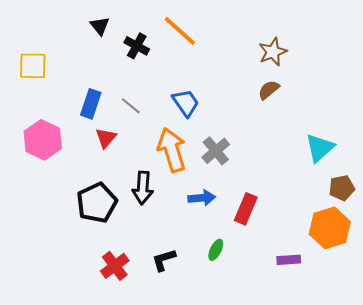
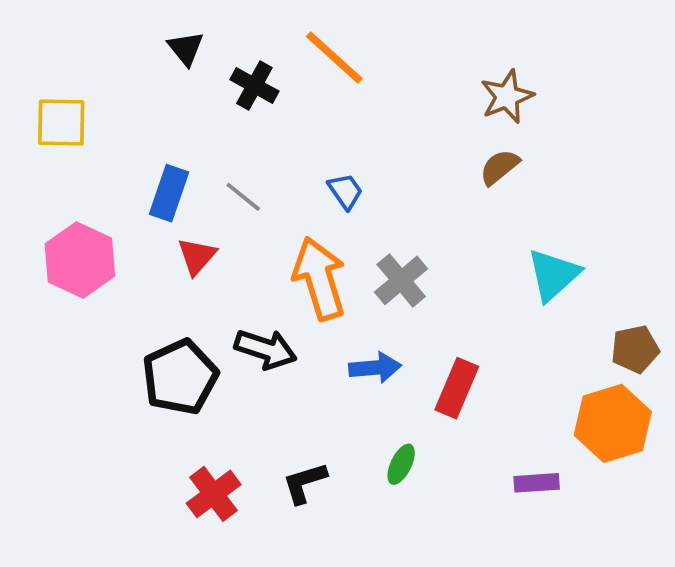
blue trapezoid: (186, 103) -> (345, 191), size x0.7
cyan triangle: (320, 148) -> (553, 275), moved
black arrow: (143, 188) -> (266, 349), turned -76

